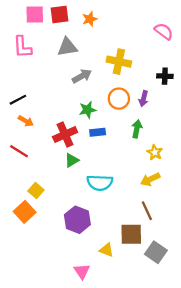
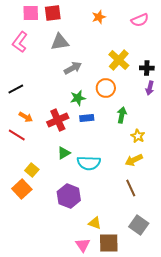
orange star: (90, 19) -> (99, 17), moved
pink semicircle: (164, 31) -> (140, 20), moved, turned 120
pink L-shape: (22, 47) -> (20, 42), turned 40
yellow cross: (119, 62) -> (119, 60), moved, turned 30
purple arrow: (144, 99) -> (150, 88), moved
orange arrow: (26, 121) -> (26, 117), moved
green triangle: (72, 160) -> (64, 153), moved
brown square: (131, 234) -> (109, 243), moved
pink triangle: (82, 271) -> (83, 245), moved

